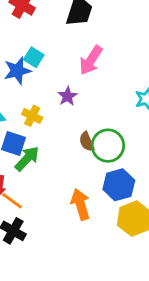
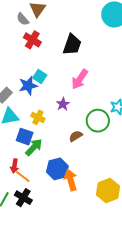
brown semicircle: (87, 142) -> (76, 136), turned 80
green circle: (108, 146) -> (98, 121), moved
blue hexagon: (119, 185) -> (57, 169), moved

